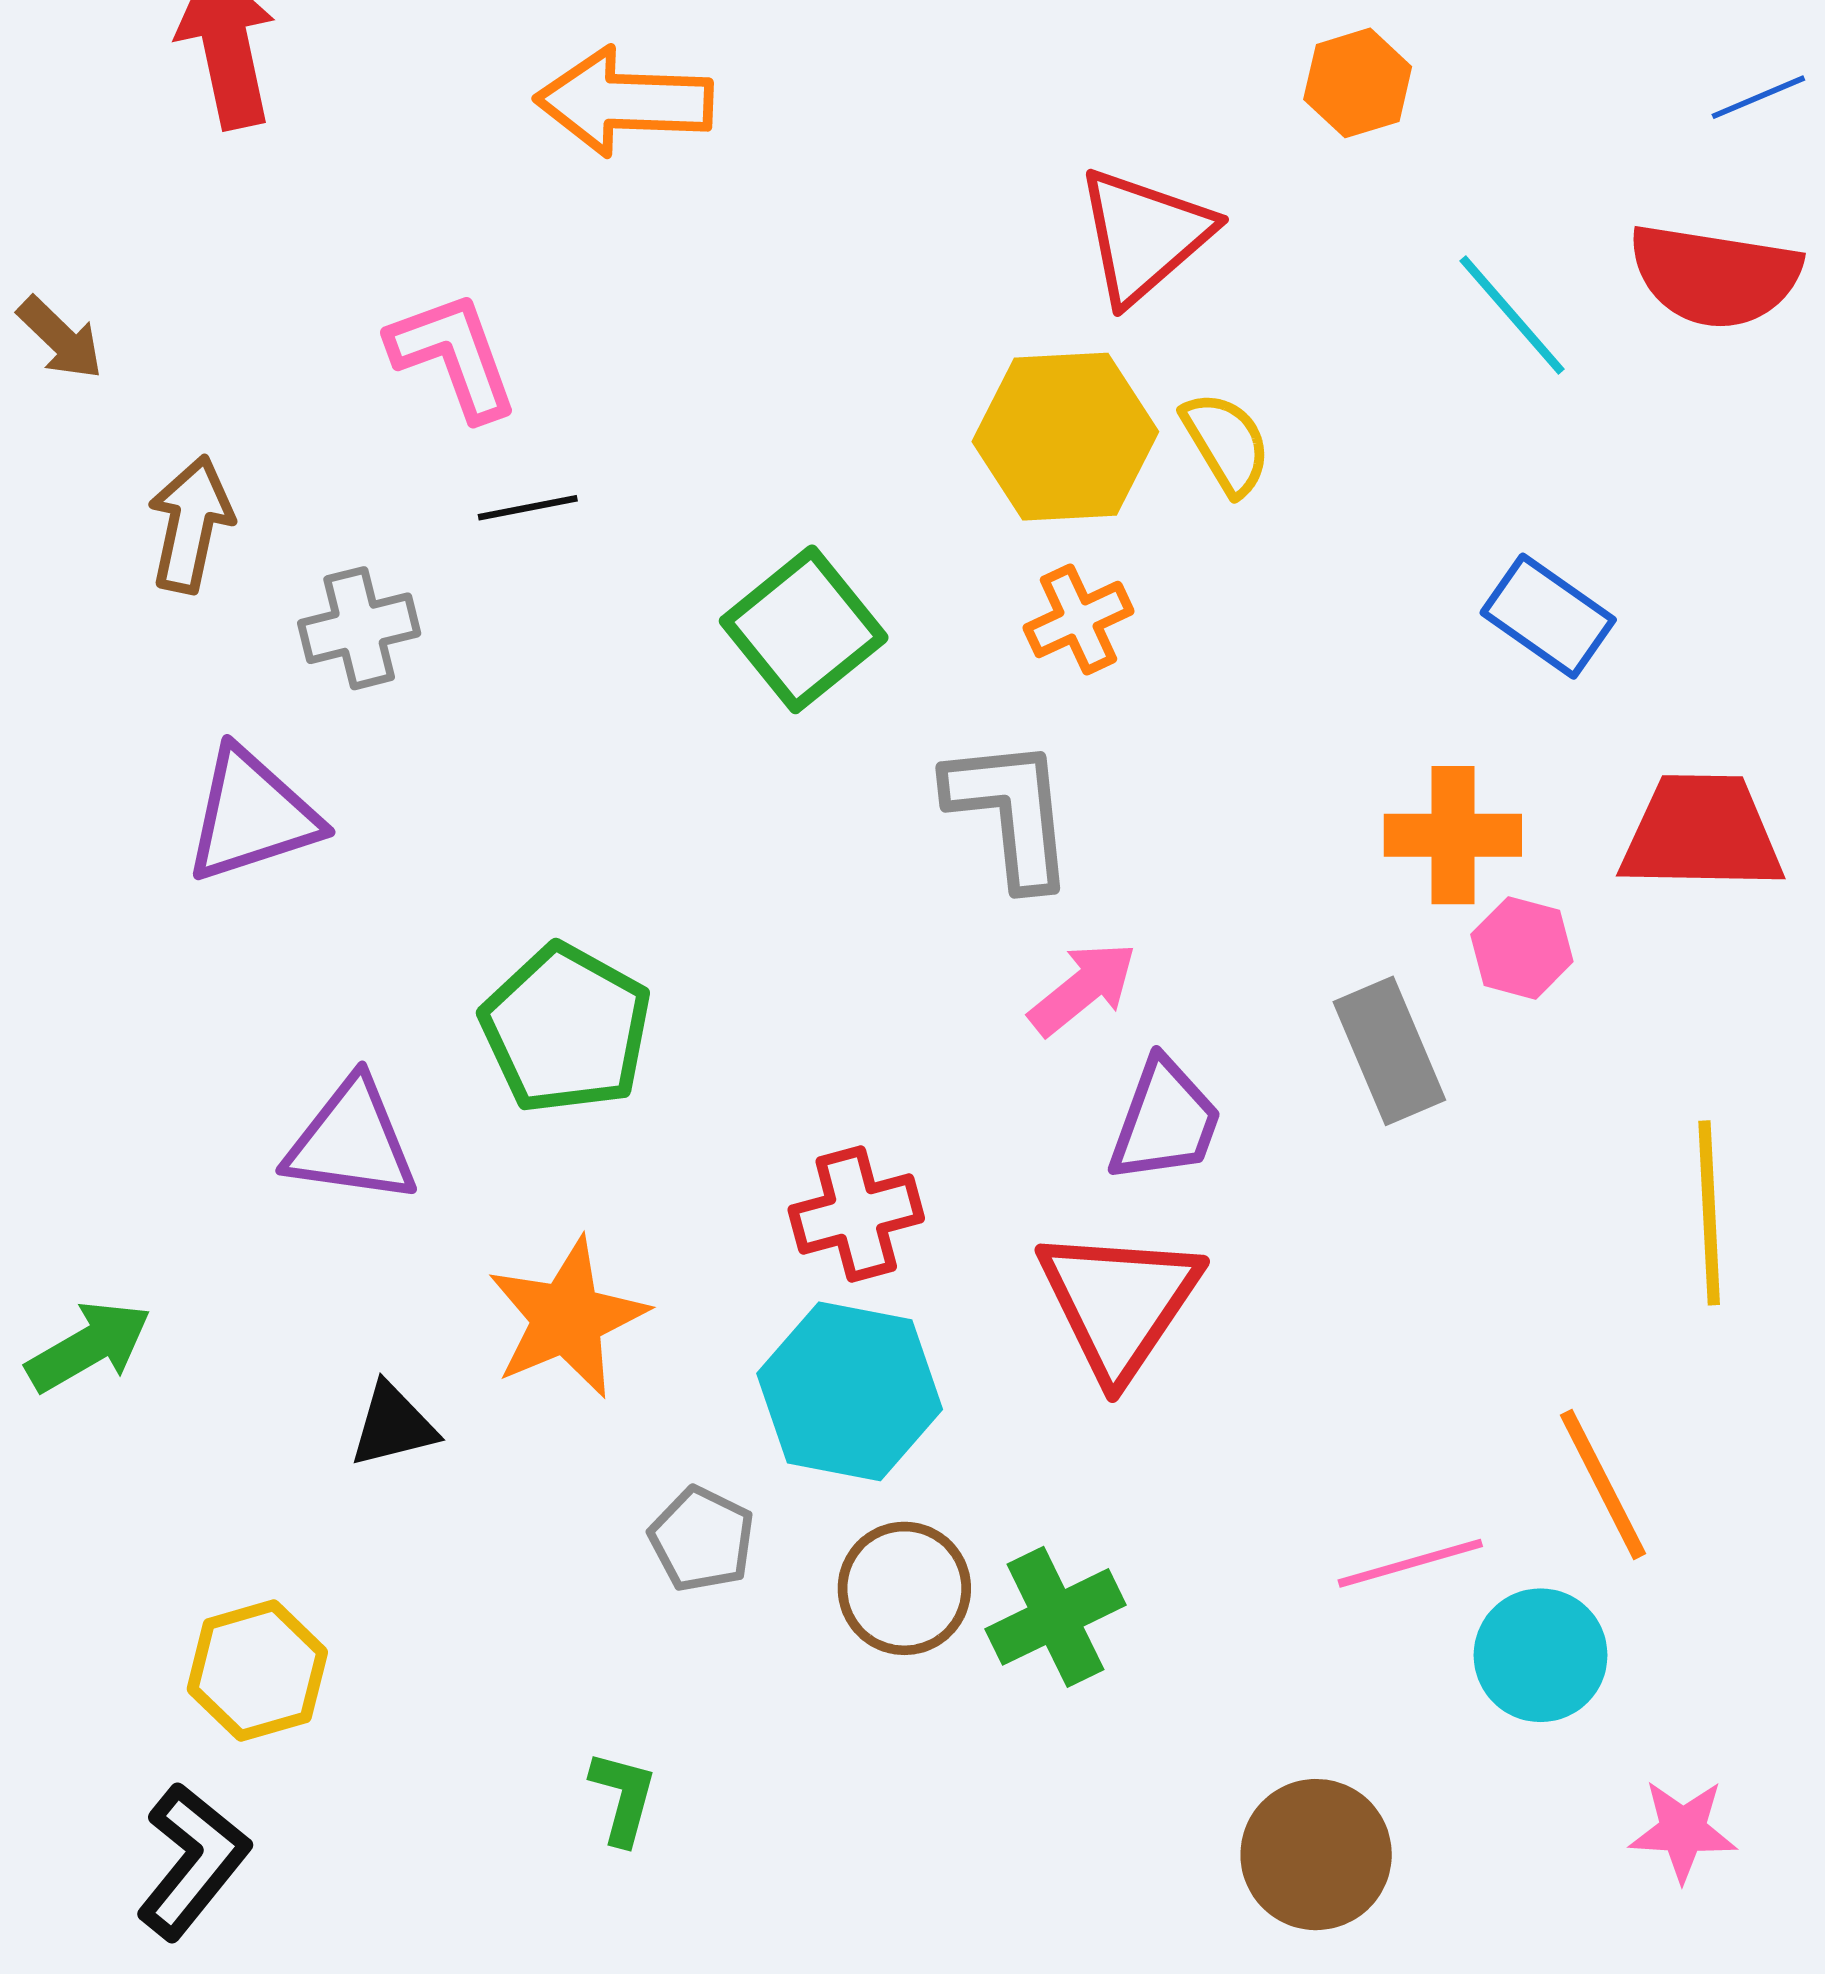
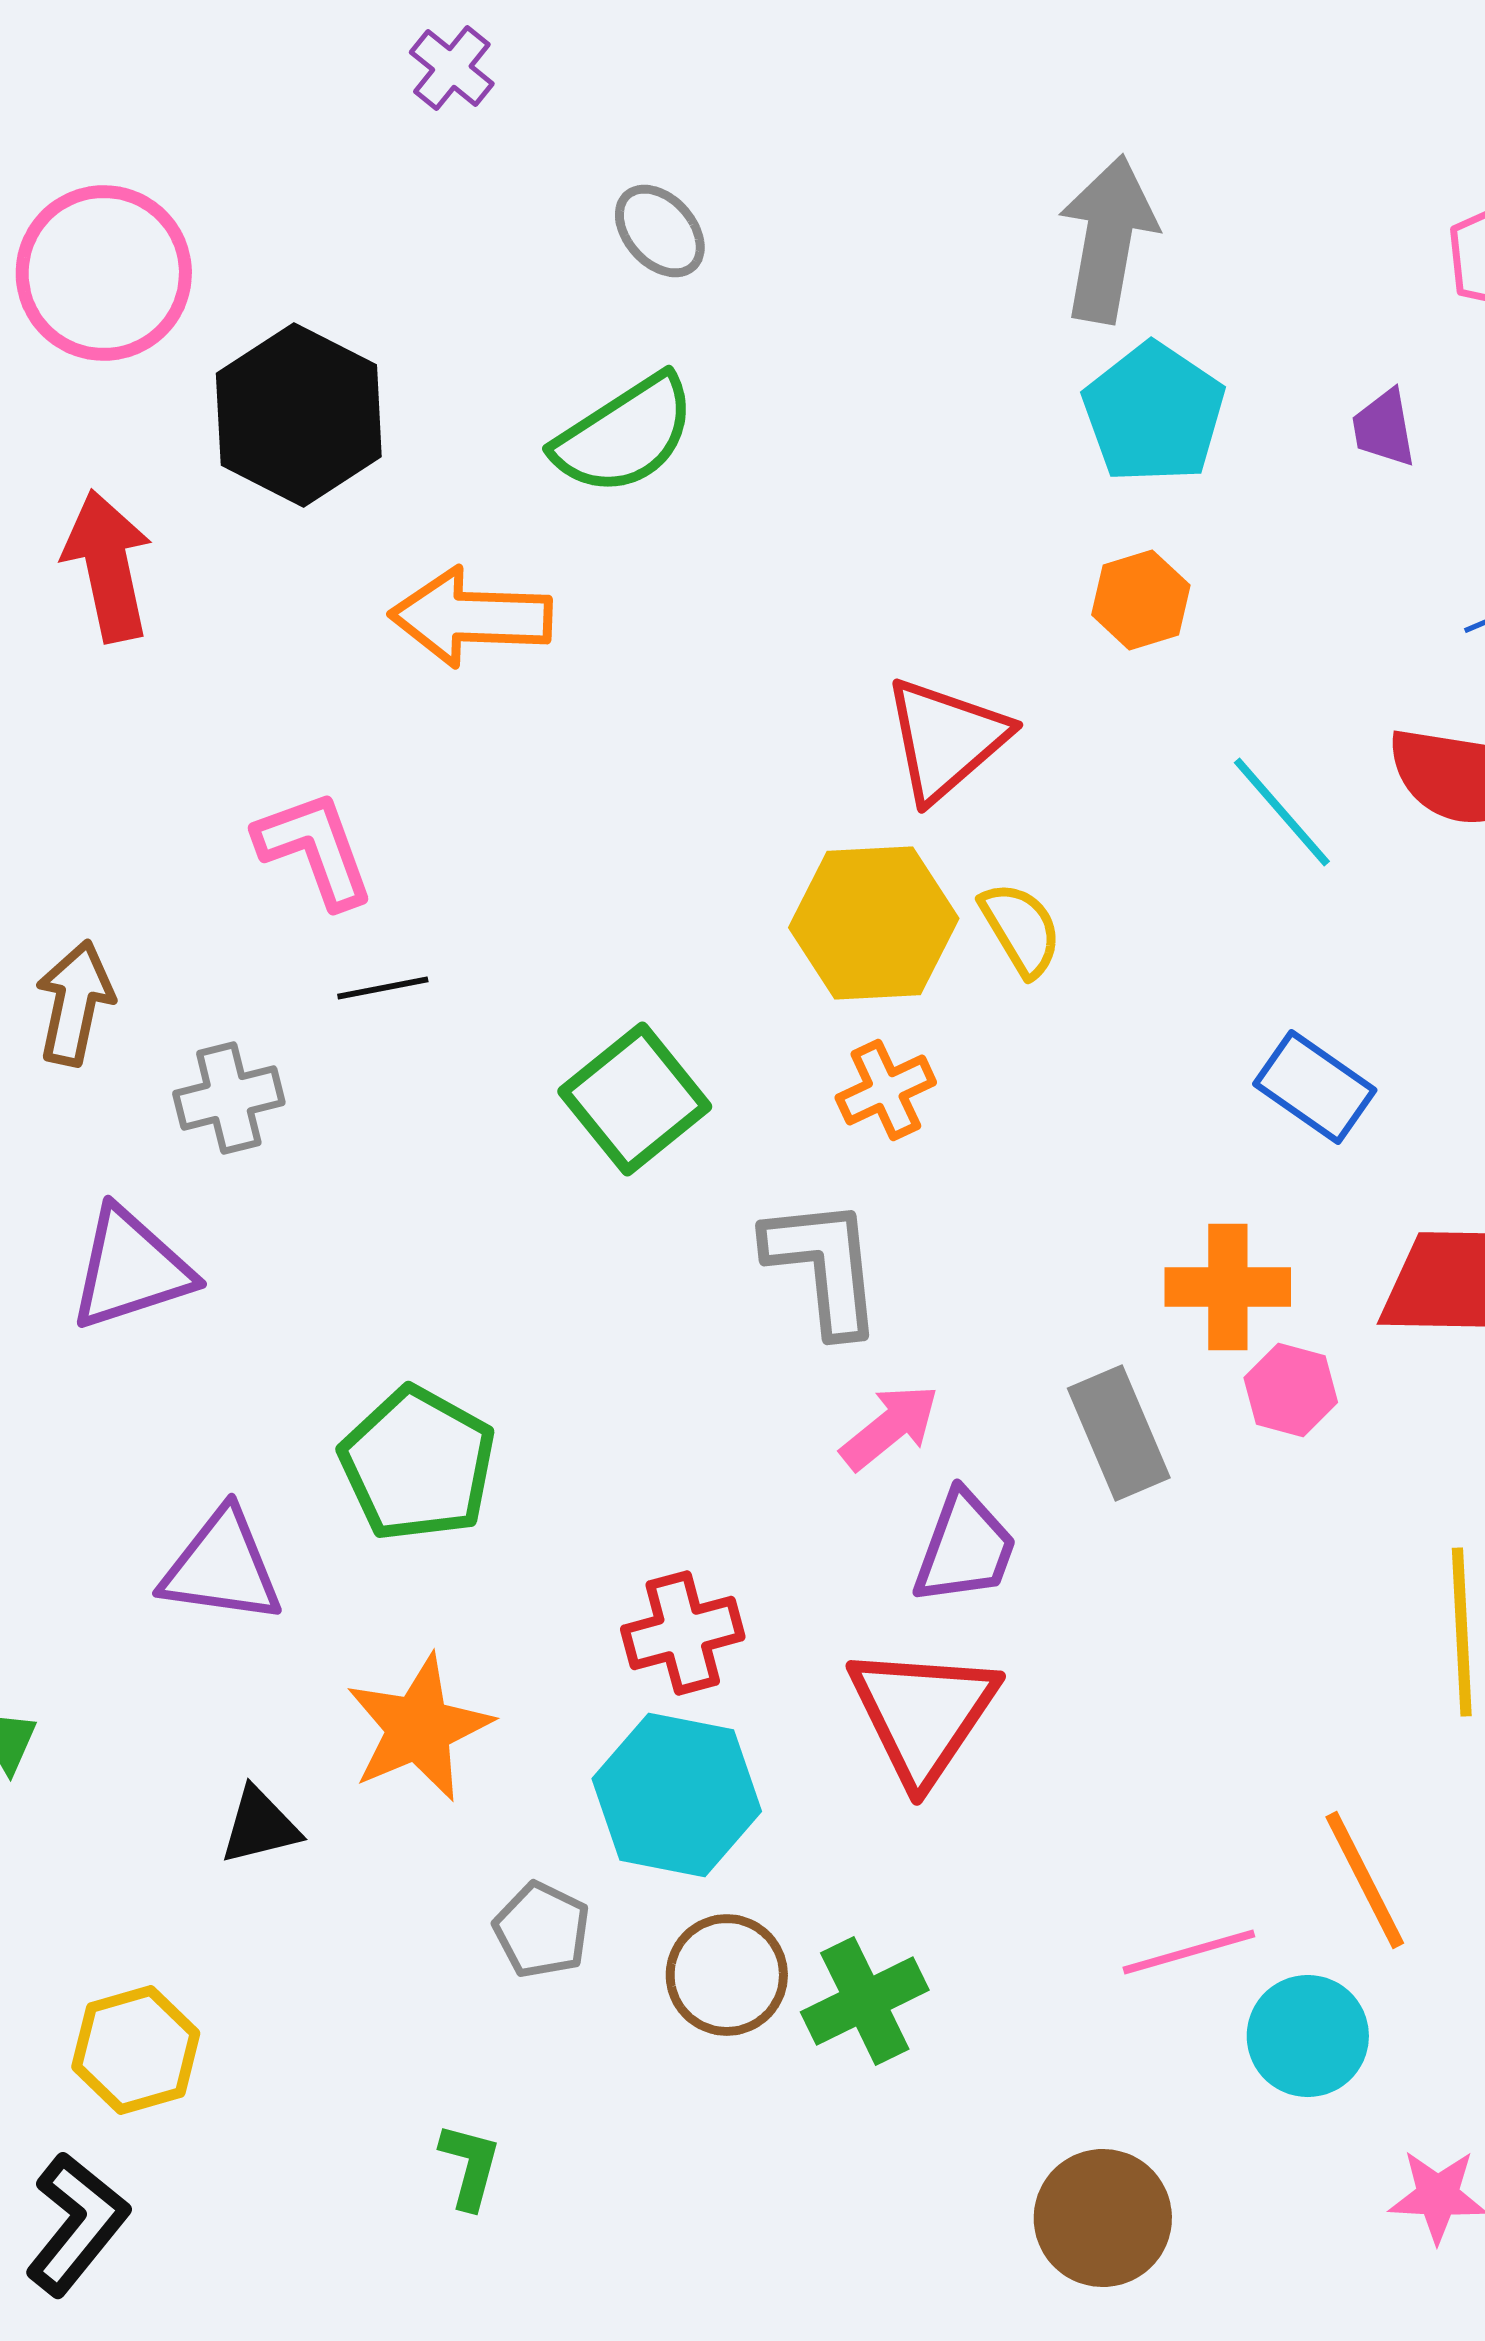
gray rectangle: (1389, 1051) -> (1119, 1433), moved

